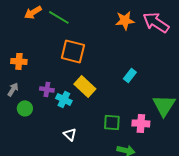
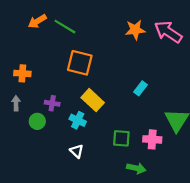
gray arrow: (13, 89) -> (16, 103), turned -32
cyan cross: (64, 99) -> (78, 120), moved
green circle: (25, 108) -> (37, 121), moved

